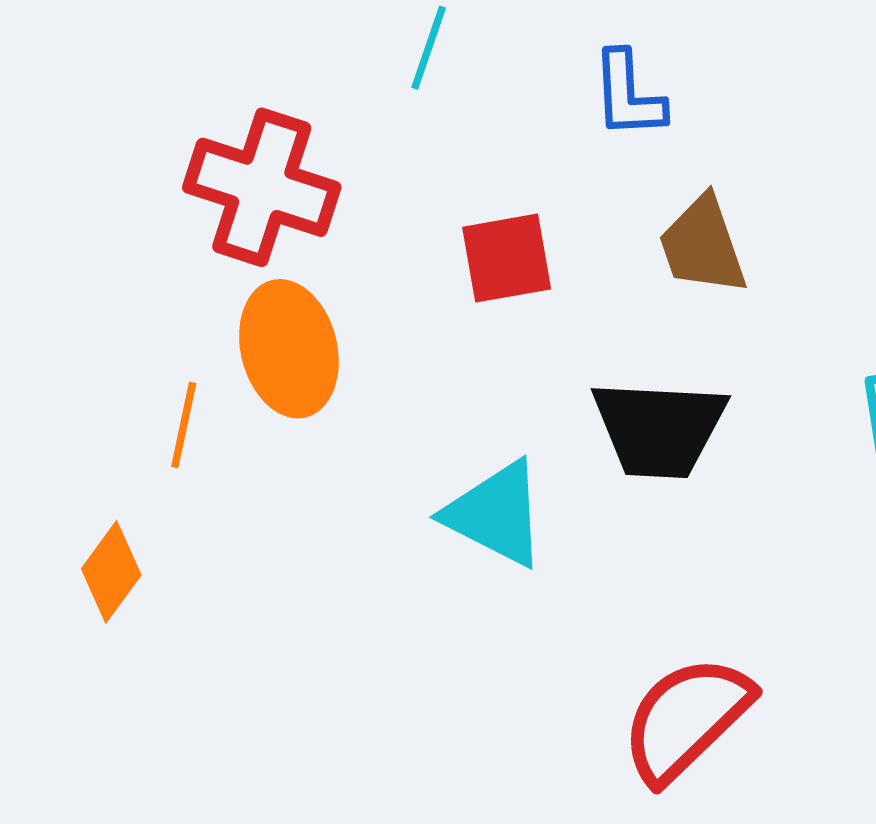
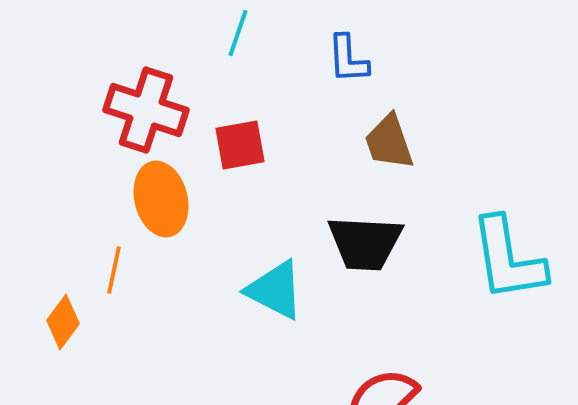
red square: (507, 258) -> (240, 145), moved
orange line: (184, 425) -> (114, 270), moved

